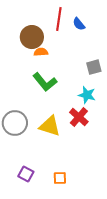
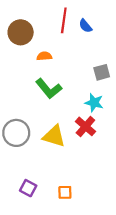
brown circle: (32, 37) -> (21, 32), moved

